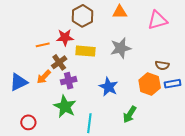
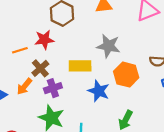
gray star: (121, 48) -> (108, 46), turned 30
yellow rectangle: (86, 51) -> (80, 66), moved
orange hexagon: (150, 84) -> (126, 75), moved

